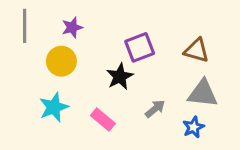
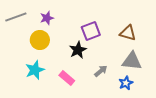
gray line: (25, 26) -> (16, 17), turned 70

